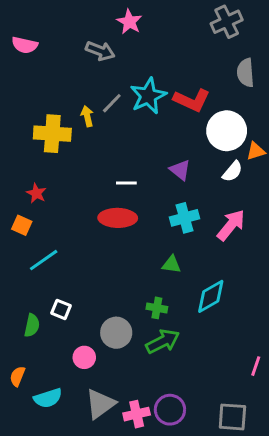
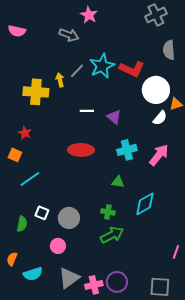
purple triangle: (180, 170) -> (114, 117), moved
white line: (126, 183) -> (87, 111), moved
gray circle: (116, 333) -> (69, 218), moved

